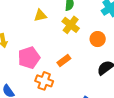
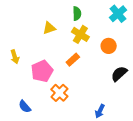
orange rectangle: (64, 60) -> (73, 60), moved
orange cross: (44, 81) -> (59, 93), turned 30

